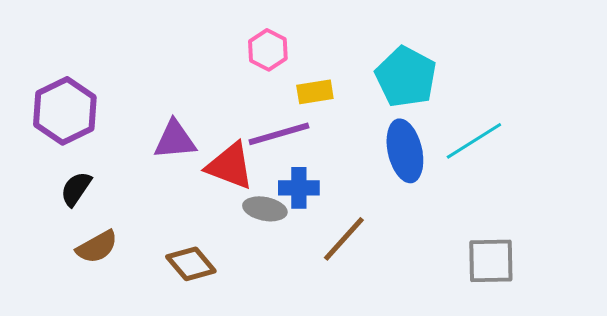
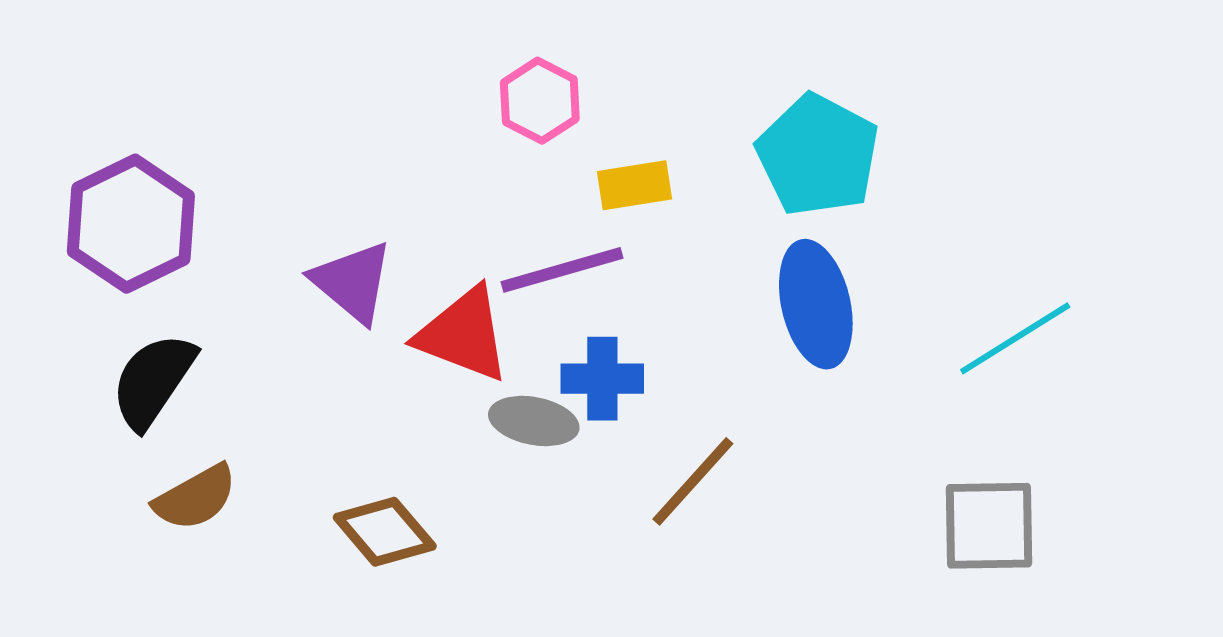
purple triangle: (175, 140) -> (353, 282), turned 45
cyan line: (474, 141) -> (1015, 338), moved
black semicircle: (76, 189) -> (153, 381), size x1.4

